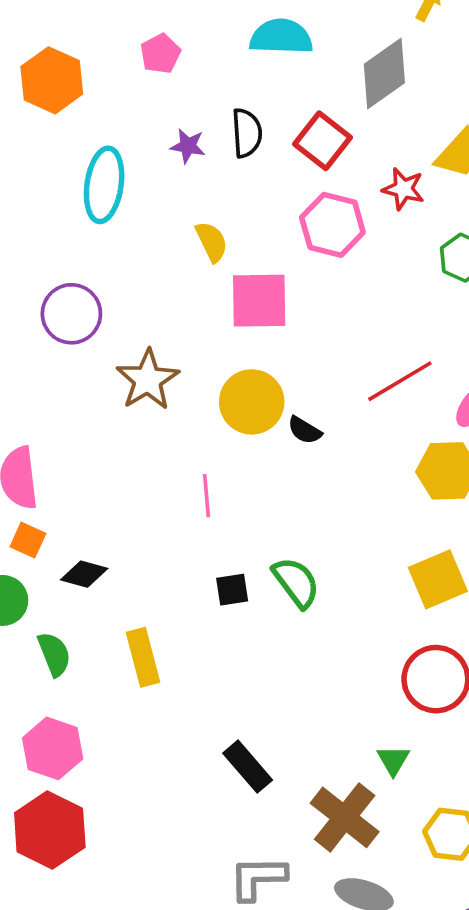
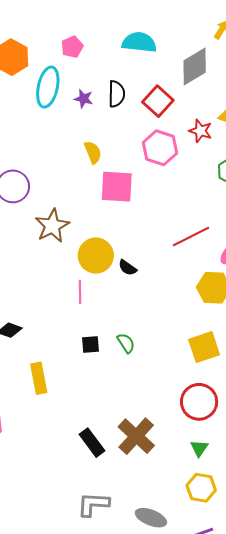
cyan ellipse: (104, 185) -> (48, 87), moved
yellow circle: (252, 402) -> (96, 256), moved
black semicircle: (305, 430) -> (128, 268), moved
green semicircle: (296, 582) -> (126, 343), size x0.7
green triangle: (393, 760) -> (199, 448), moved
brown cross: (345, 817) -> (136, 436), moved

